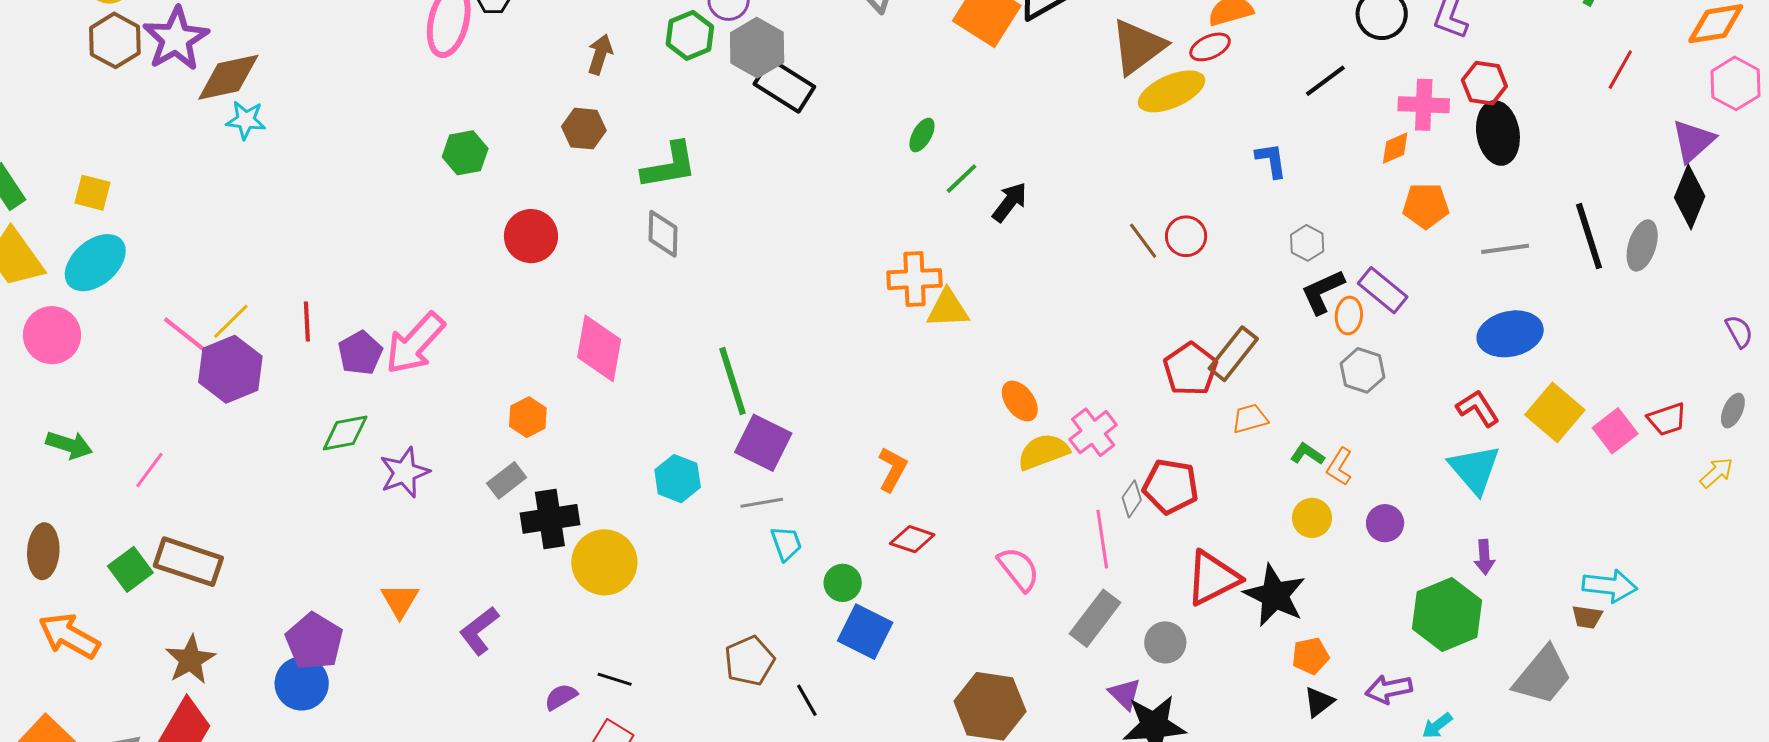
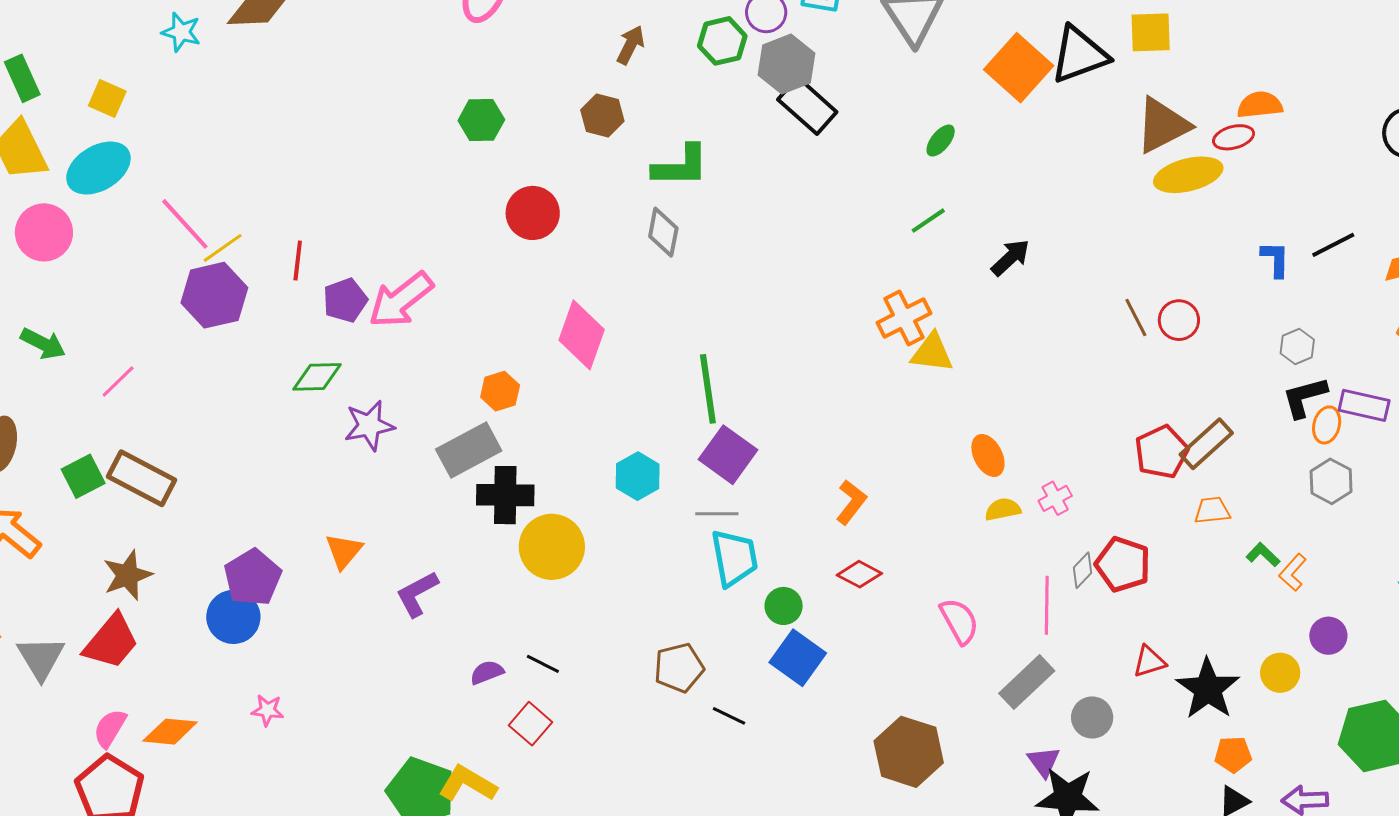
black line: (1325, 81) -> (1333, 245), moved
cyan star: (246, 120) -> (181, 32), moved
green ellipse: (922, 135) -> (941, 141), moved
green line: (961, 179) -> (928, 221), moved
orange cross: (914, 279) -> (904, 318), turned -34
purple rectangle: (1383, 290) -> (1364, 405), turned -36
pink line: (190, 339) -> (185, 224), moved
pink cross: (1093, 432) -> (1055, 498), size x0.7
yellow semicircle: (1043, 452) -> (1003, 509), size x0.7
gray rectangle: (507, 480) -> (469, 450), size x1.6
yellow circle: (1312, 518) -> (1280, 673), moved
cyan trapezoid: (786, 543) -> (734, 558), size x1.6
red triangle: (1213, 578) -> (1149, 662), size x0.6
black line: (807, 700) -> (729, 716), turned -44

